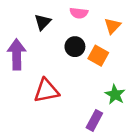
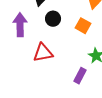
black circle: (75, 47) -> (53, 19), moved

